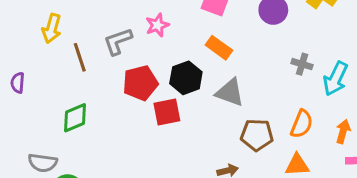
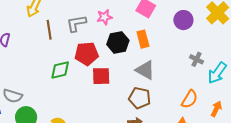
orange rectangle: (219, 48) -> (143, 39), turned 30
black hexagon: (186, 78) -> (118, 42), moved
green diamond: (75, 118) -> (60, 70), moved
brown pentagon: (257, 135) -> (140, 98), moved

